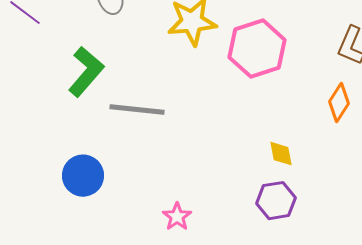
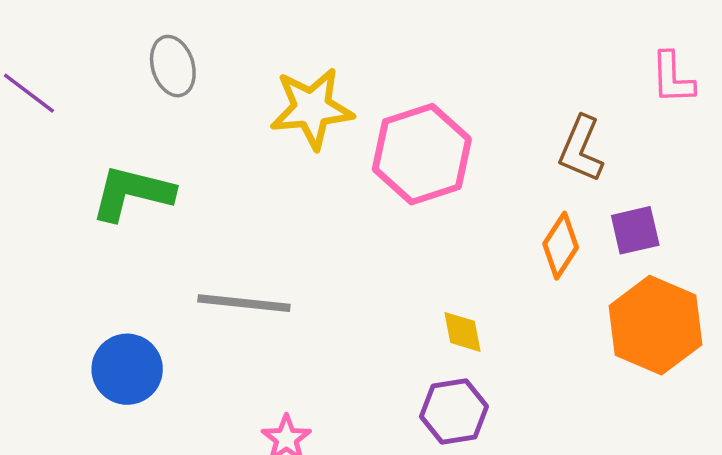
green L-shape: (86, 72) -> (132, 193), turned -117
gray line: (137, 110) -> (244, 303), moved

